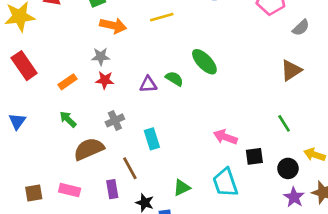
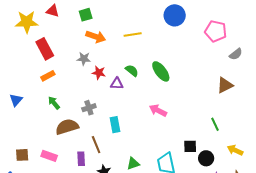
red rectangle: (24, 66) -> (45, 49), moved
green semicircle: (174, 79) -> (132, 71), moved
red star: (105, 80) -> (99, 73), moved
orange rectangle: (68, 82) -> (48, 76), moved
pink arrow: (225, 137) -> (158, 110), moved
black circle: (288, 168) -> (206, 158), moved

